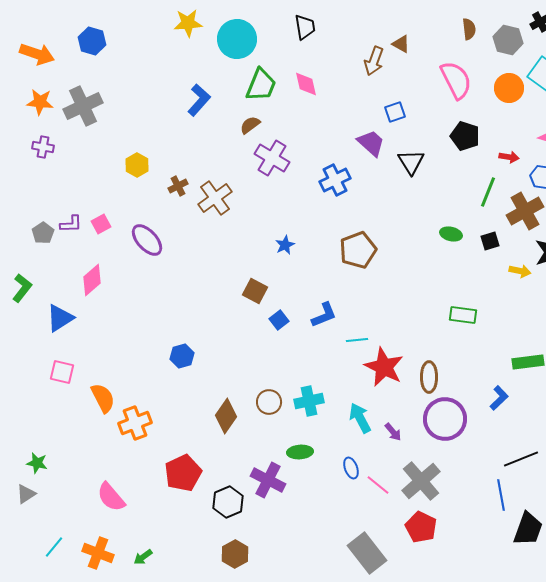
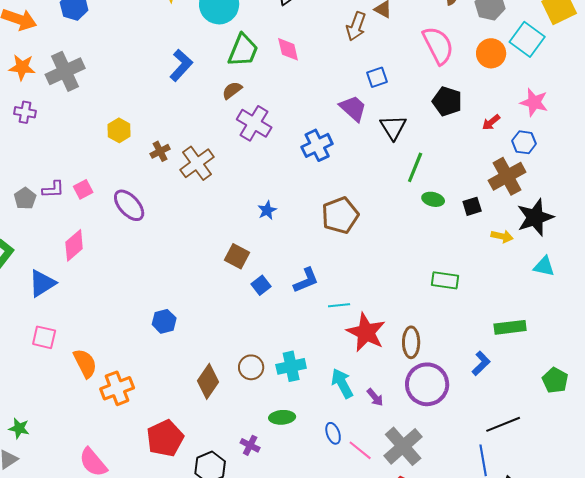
red arrow: (509, 157) -> (491, 122), turned 132
green line: (488, 192) -> (415, 167), moved
purple cross: (268, 480) -> (250, 445), size x0.6

